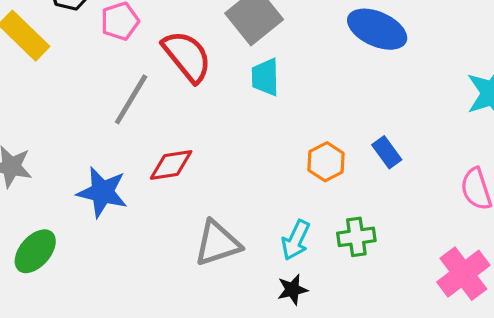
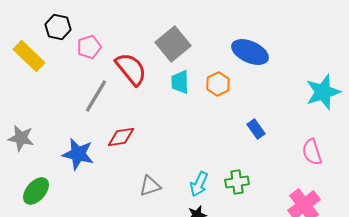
orange hexagon: (326, 162) -> (218, 84), moved
gray triangle: (217, 243) -> (150, 186), size x0.7

